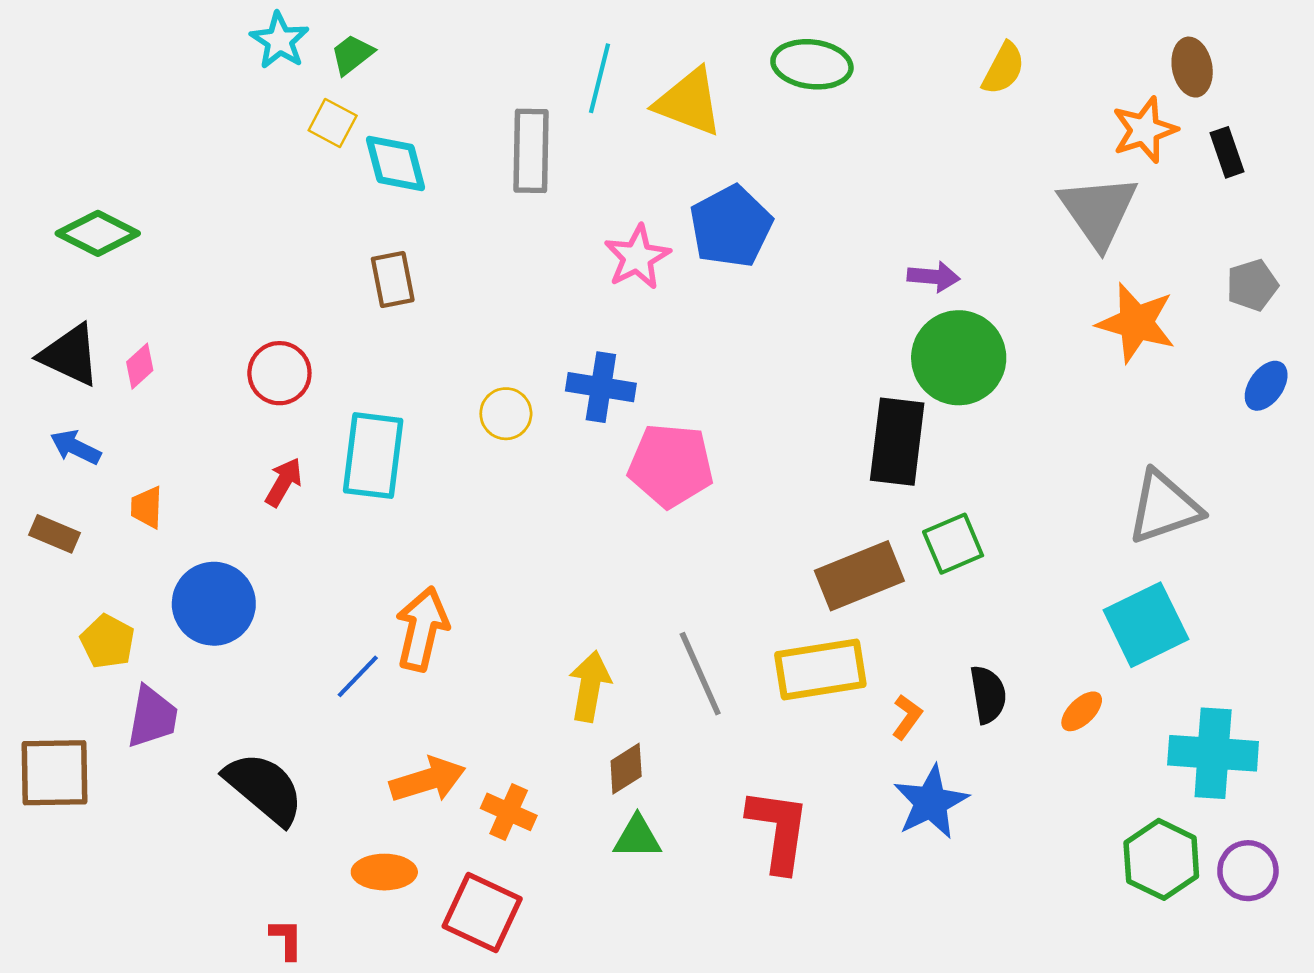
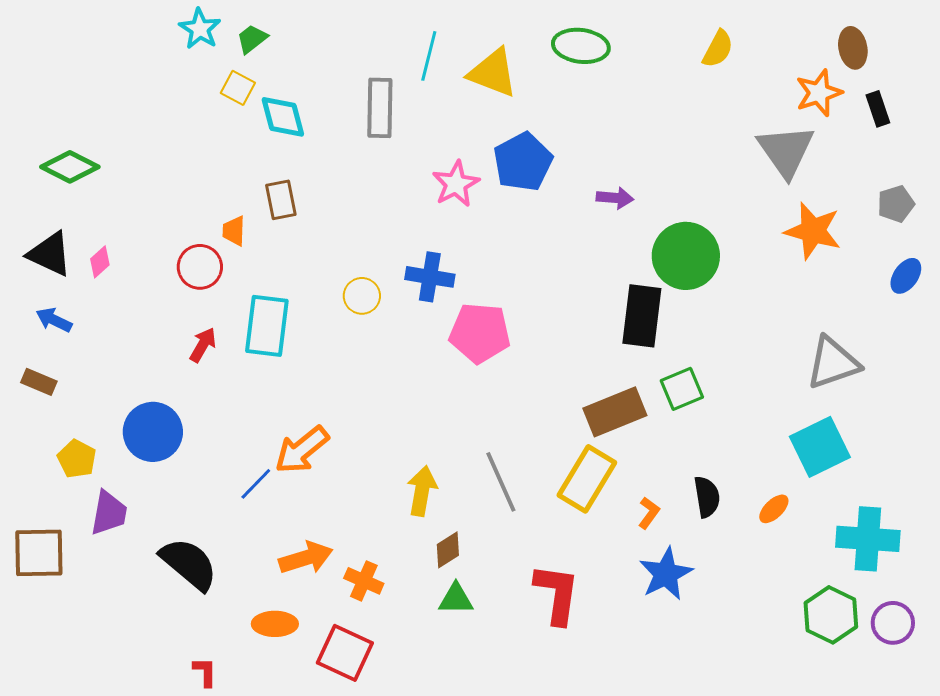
purple arrow: (934, 277) -> (615, 198), moved
orange trapezoid: (147, 507) -> (234, 231), moved
orange arrow: (422, 629) -> (302, 450), turned -142
yellow rectangle: (820, 669) -> (587, 479), turned -50

